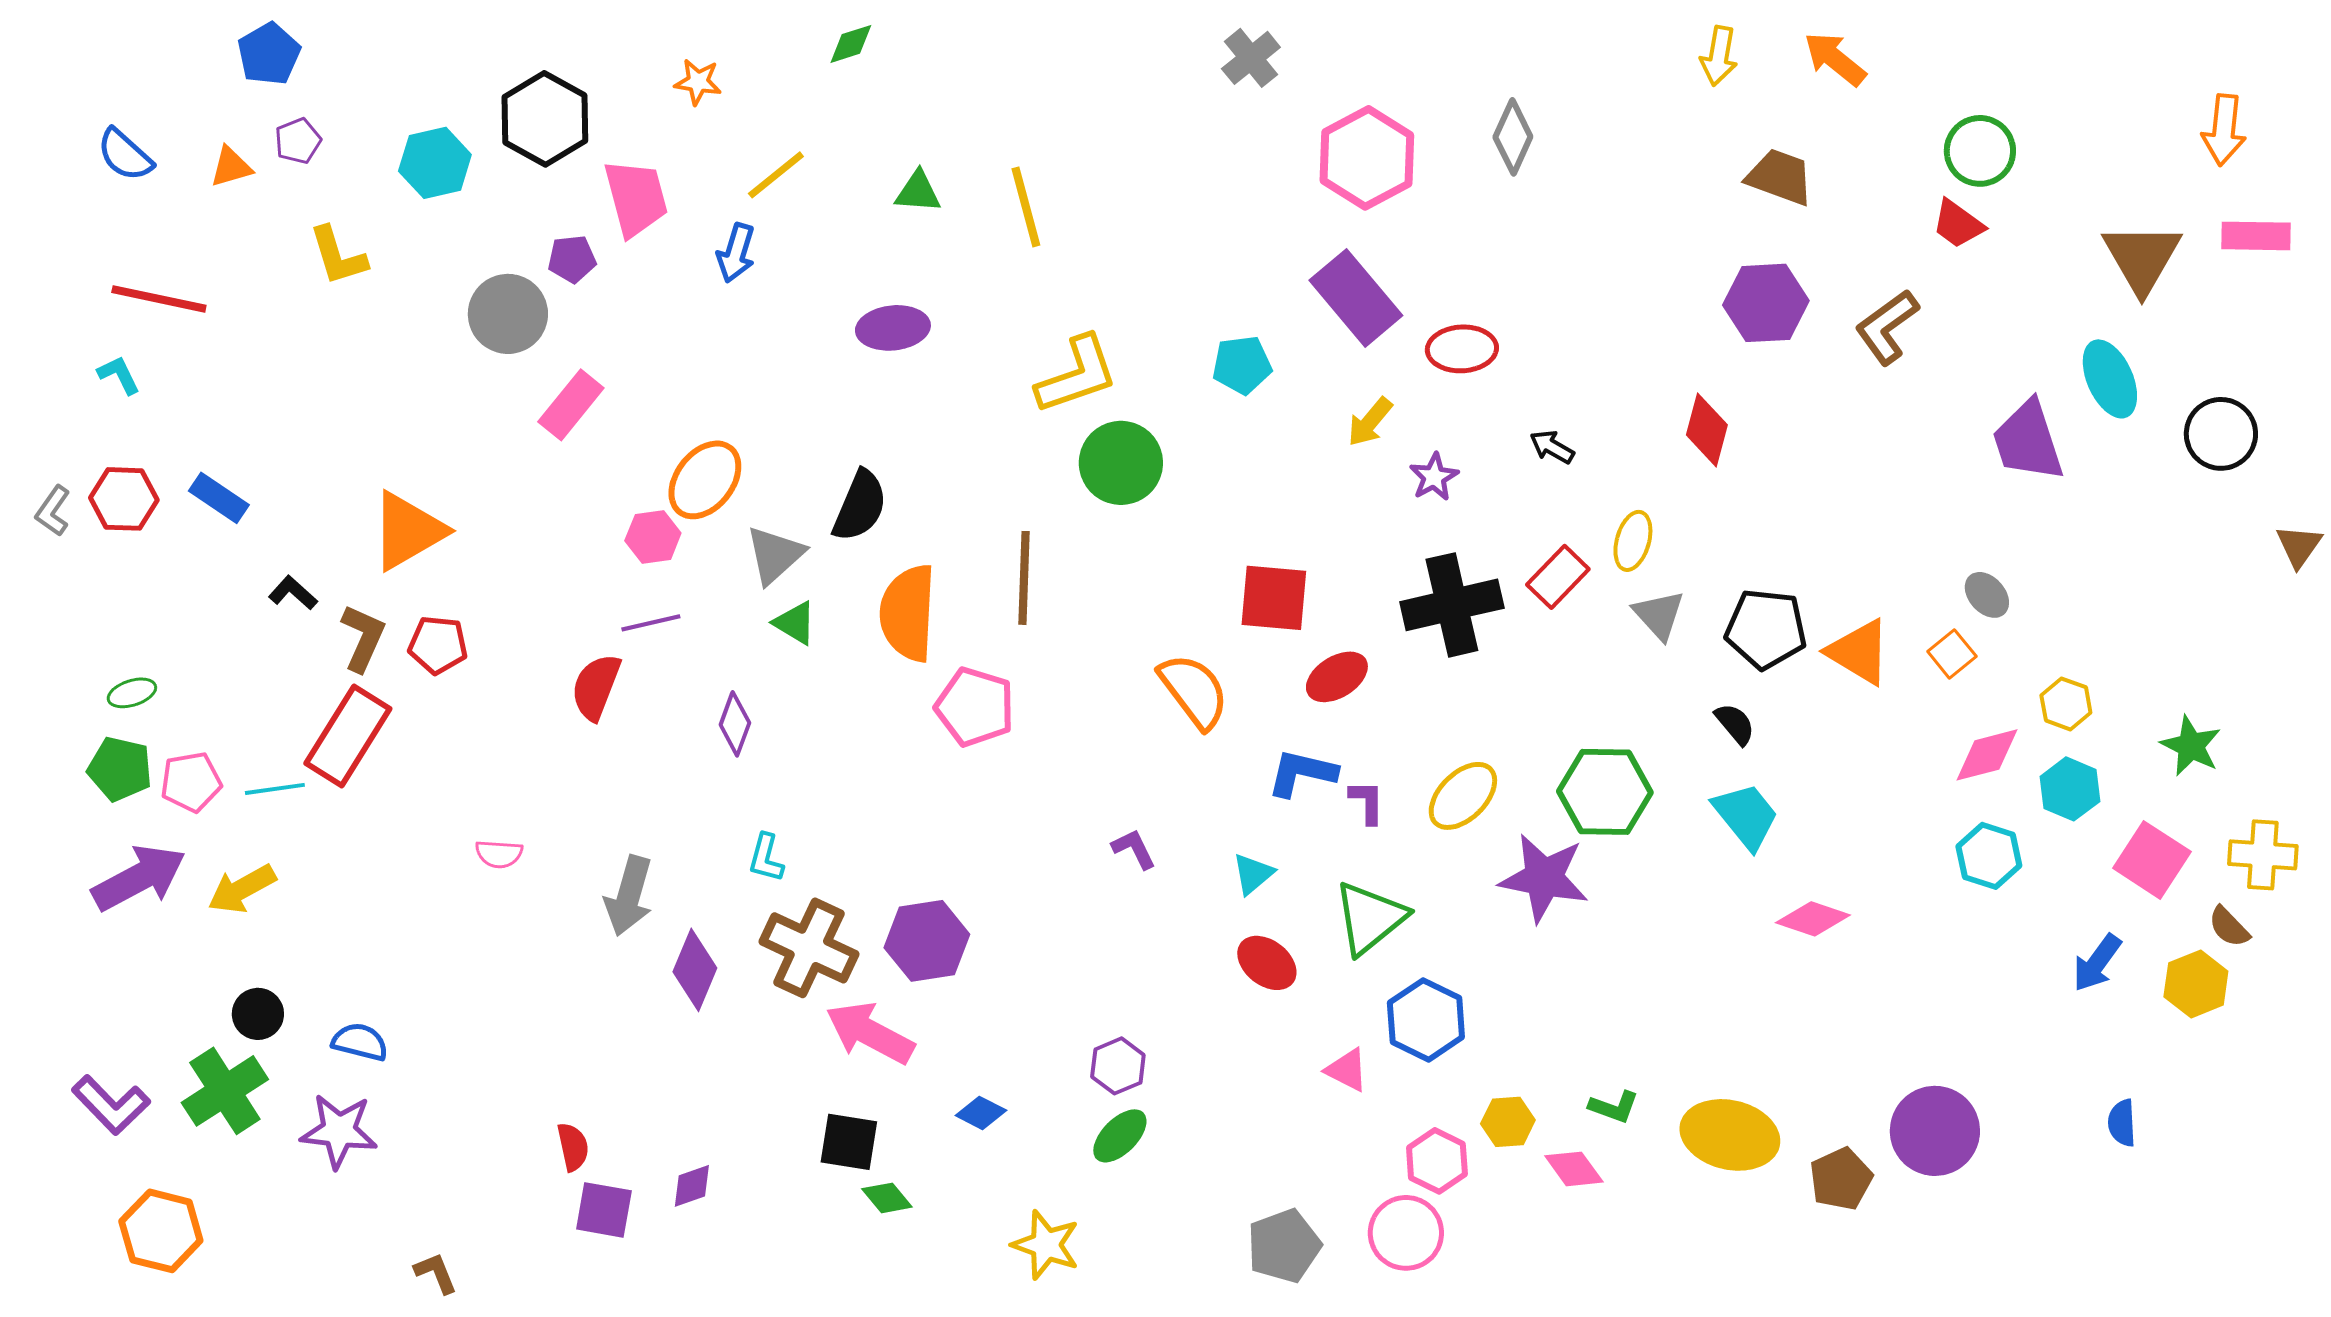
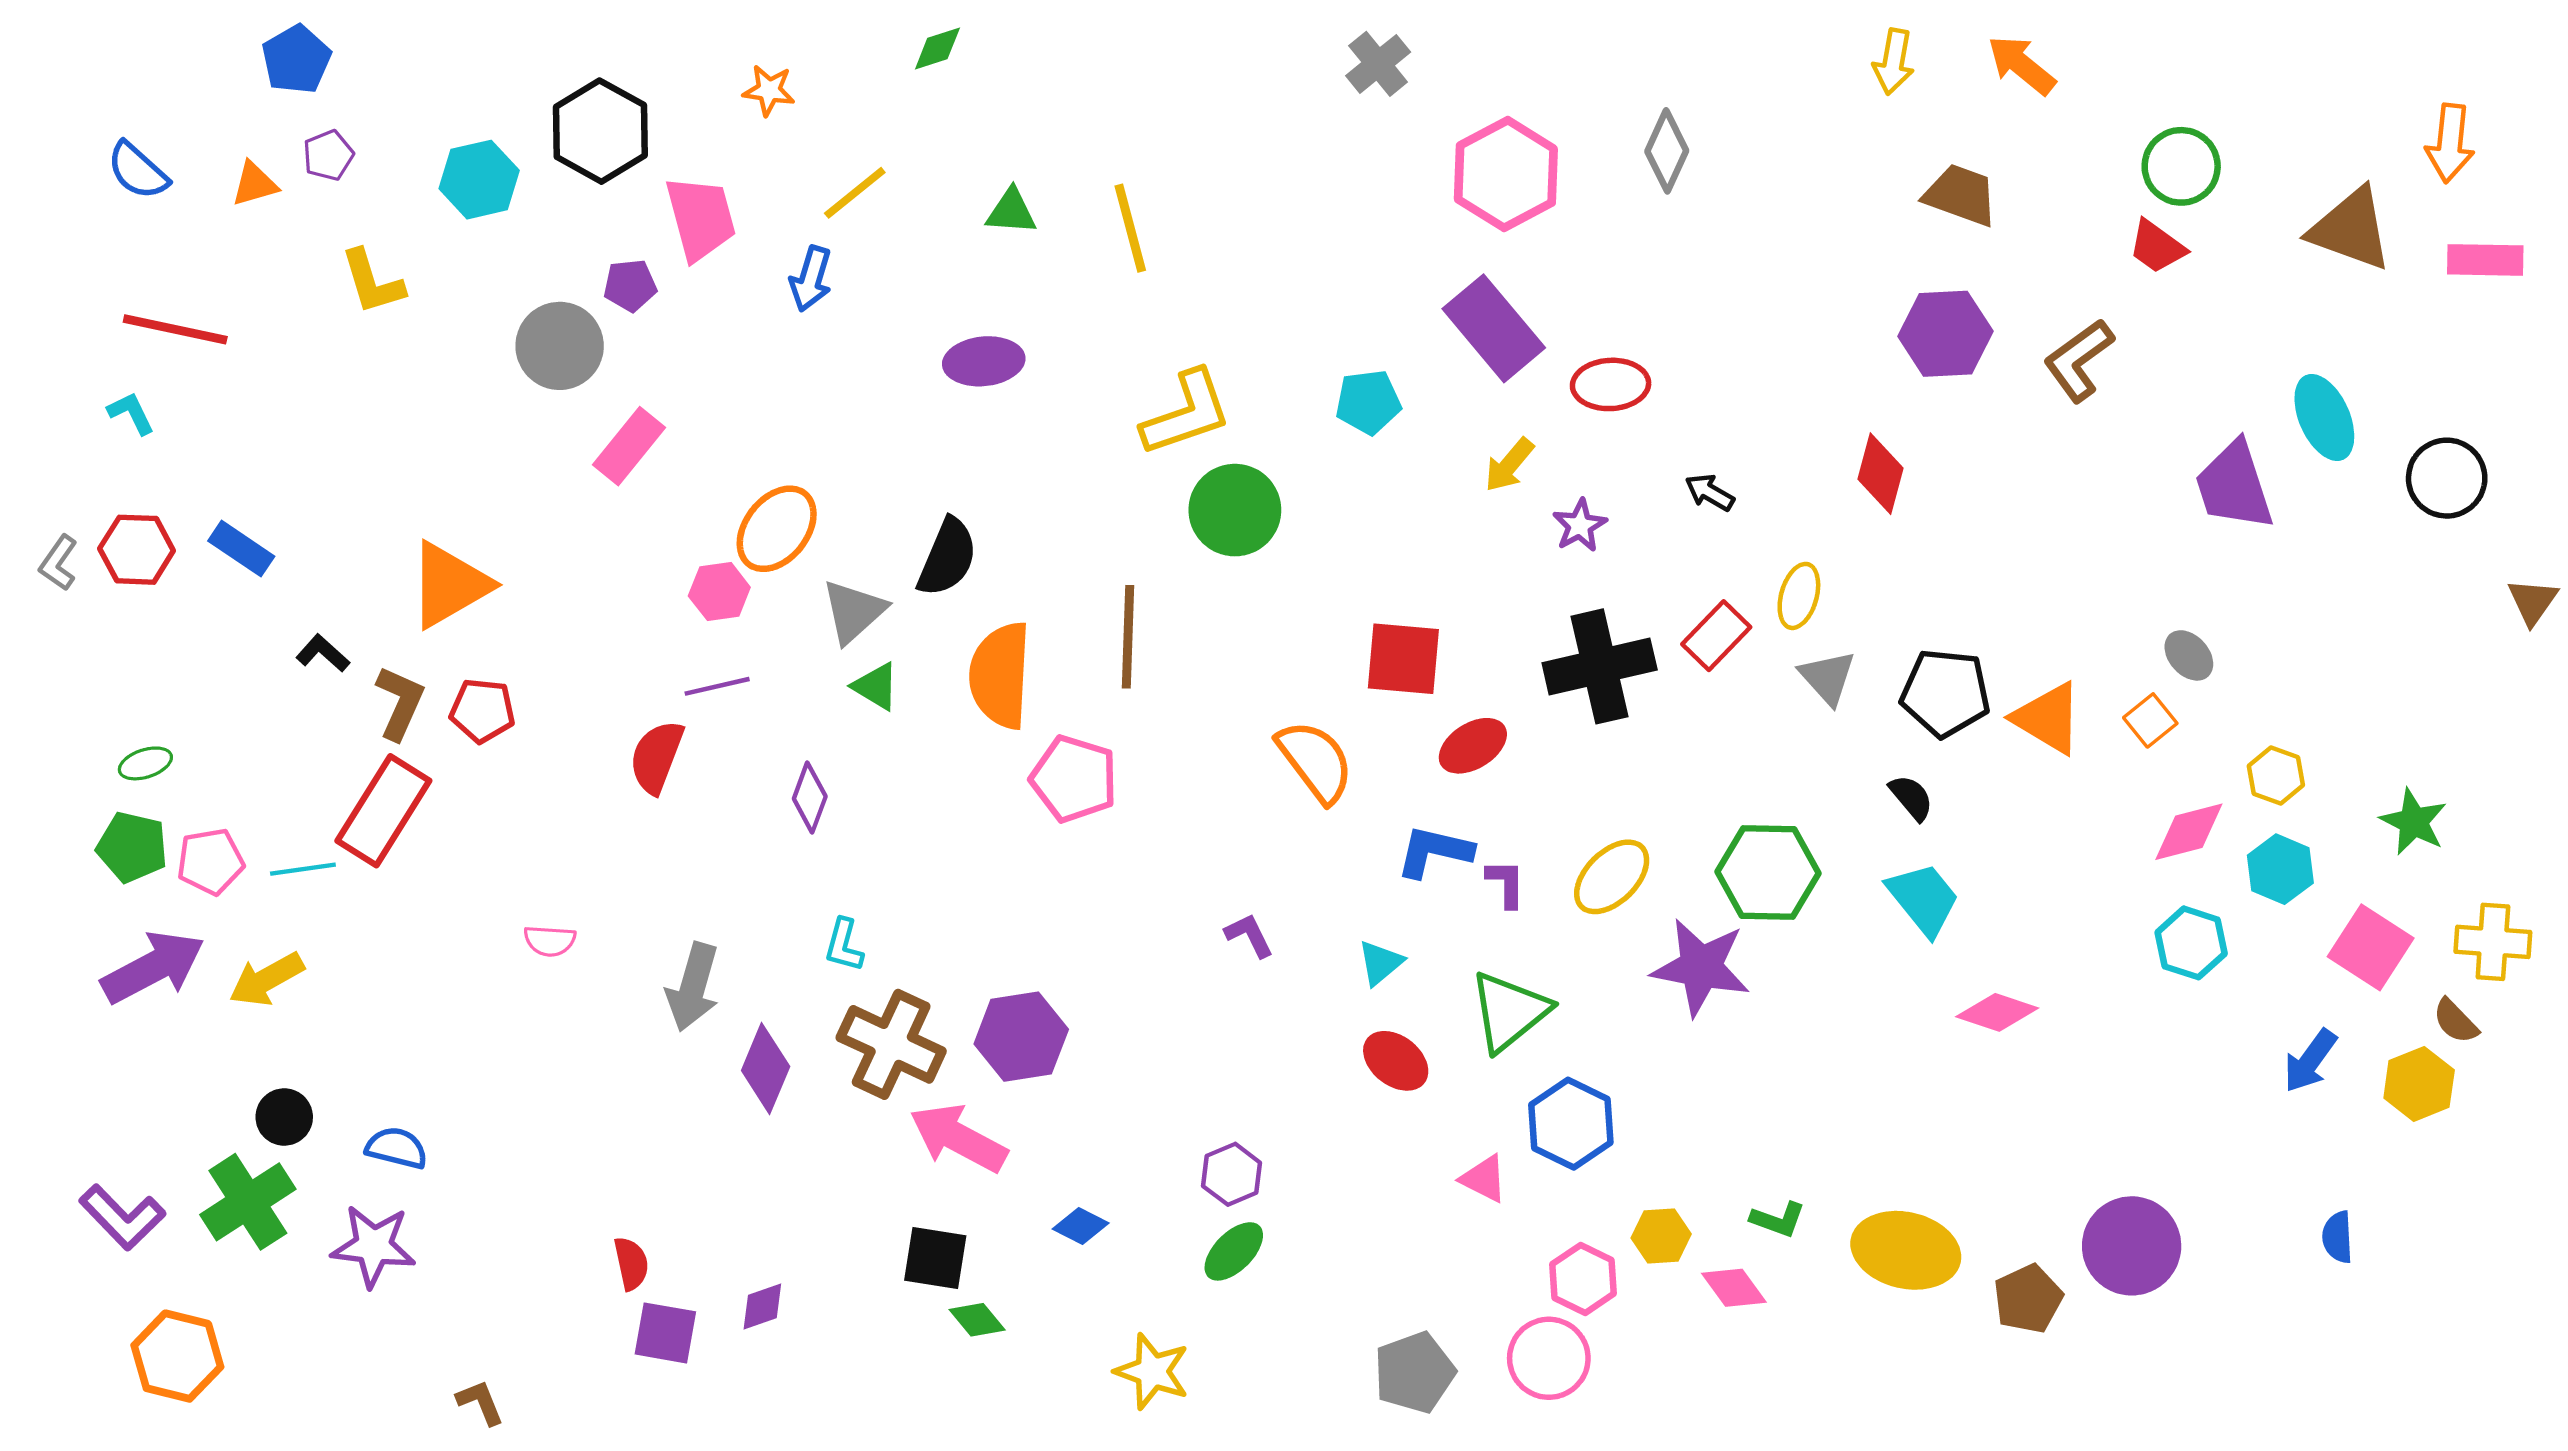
brown triangle: (2142, 258) -> (2351, 229), moved, turned -40

